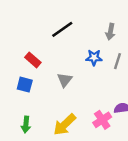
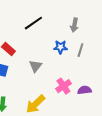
pink cross: (102, 120) -> (63, 86), moved

